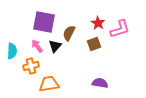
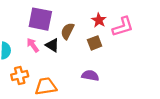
black triangle: (55, 46) -> (52, 45), turned -40
orange cross: (31, 66) -> (20, 75), moved
purple semicircle: (100, 83) -> (90, 75), moved

